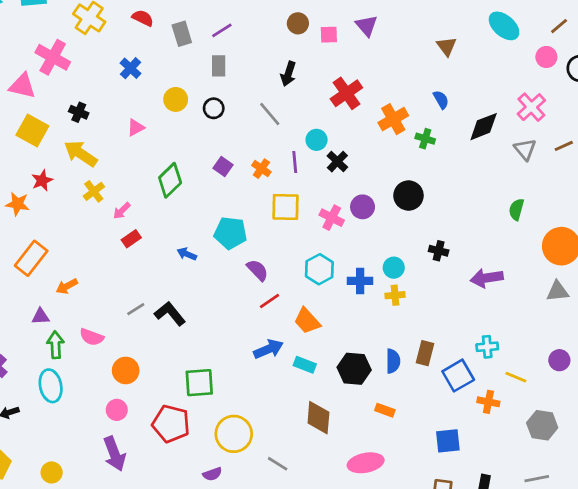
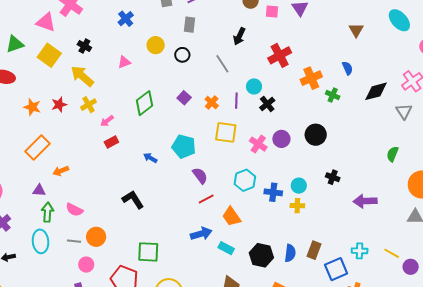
red star: (42, 180) -> (59, 105), moved
gray line: (136, 309) -> (74, 241), moved, turned 32
yellow line: (516, 377) -> (392, 253), moved

